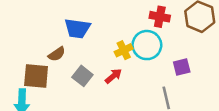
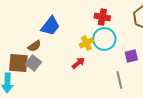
red cross: (160, 17) -> (102, 17), moved
blue trapezoid: (77, 28) -> (50, 26), turned -60
gray square: (82, 76) -> (33, 63), moved

